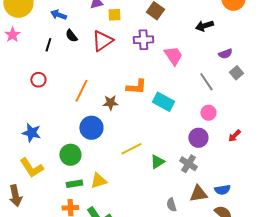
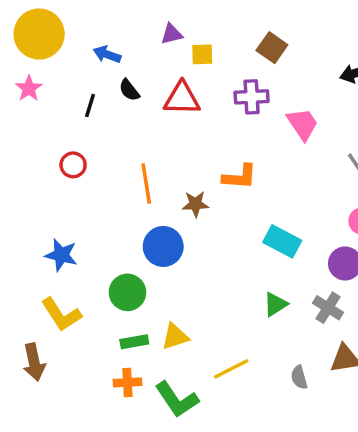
red triangle: (102, 41) -> (182, 99), turned 35
orange line: (81, 91) -> (146, 184), turned -35
cyan rectangle: (163, 102) -> (282, 241), moved
yellow line: (131, 149) -> (231, 369), moved

